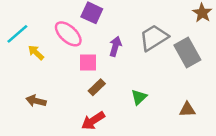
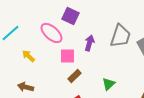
gray trapezoid: (154, 38) -> (120, 36), turned 140
yellow arrow: (36, 53) -> (28, 56), moved

